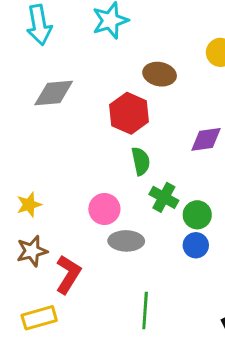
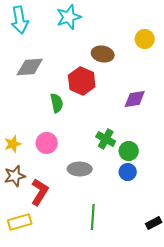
green semicircle: (141, 161) -> (57, 103), moved
pink circle: (104, 209) -> (47, 143), moved

